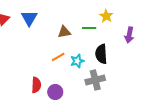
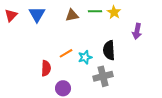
green line: (89, 28) -> (95, 11), moved
brown triangle: (64, 32) -> (72, 15), moved
red semicircle: (36, 85) -> (46, 68), moved

